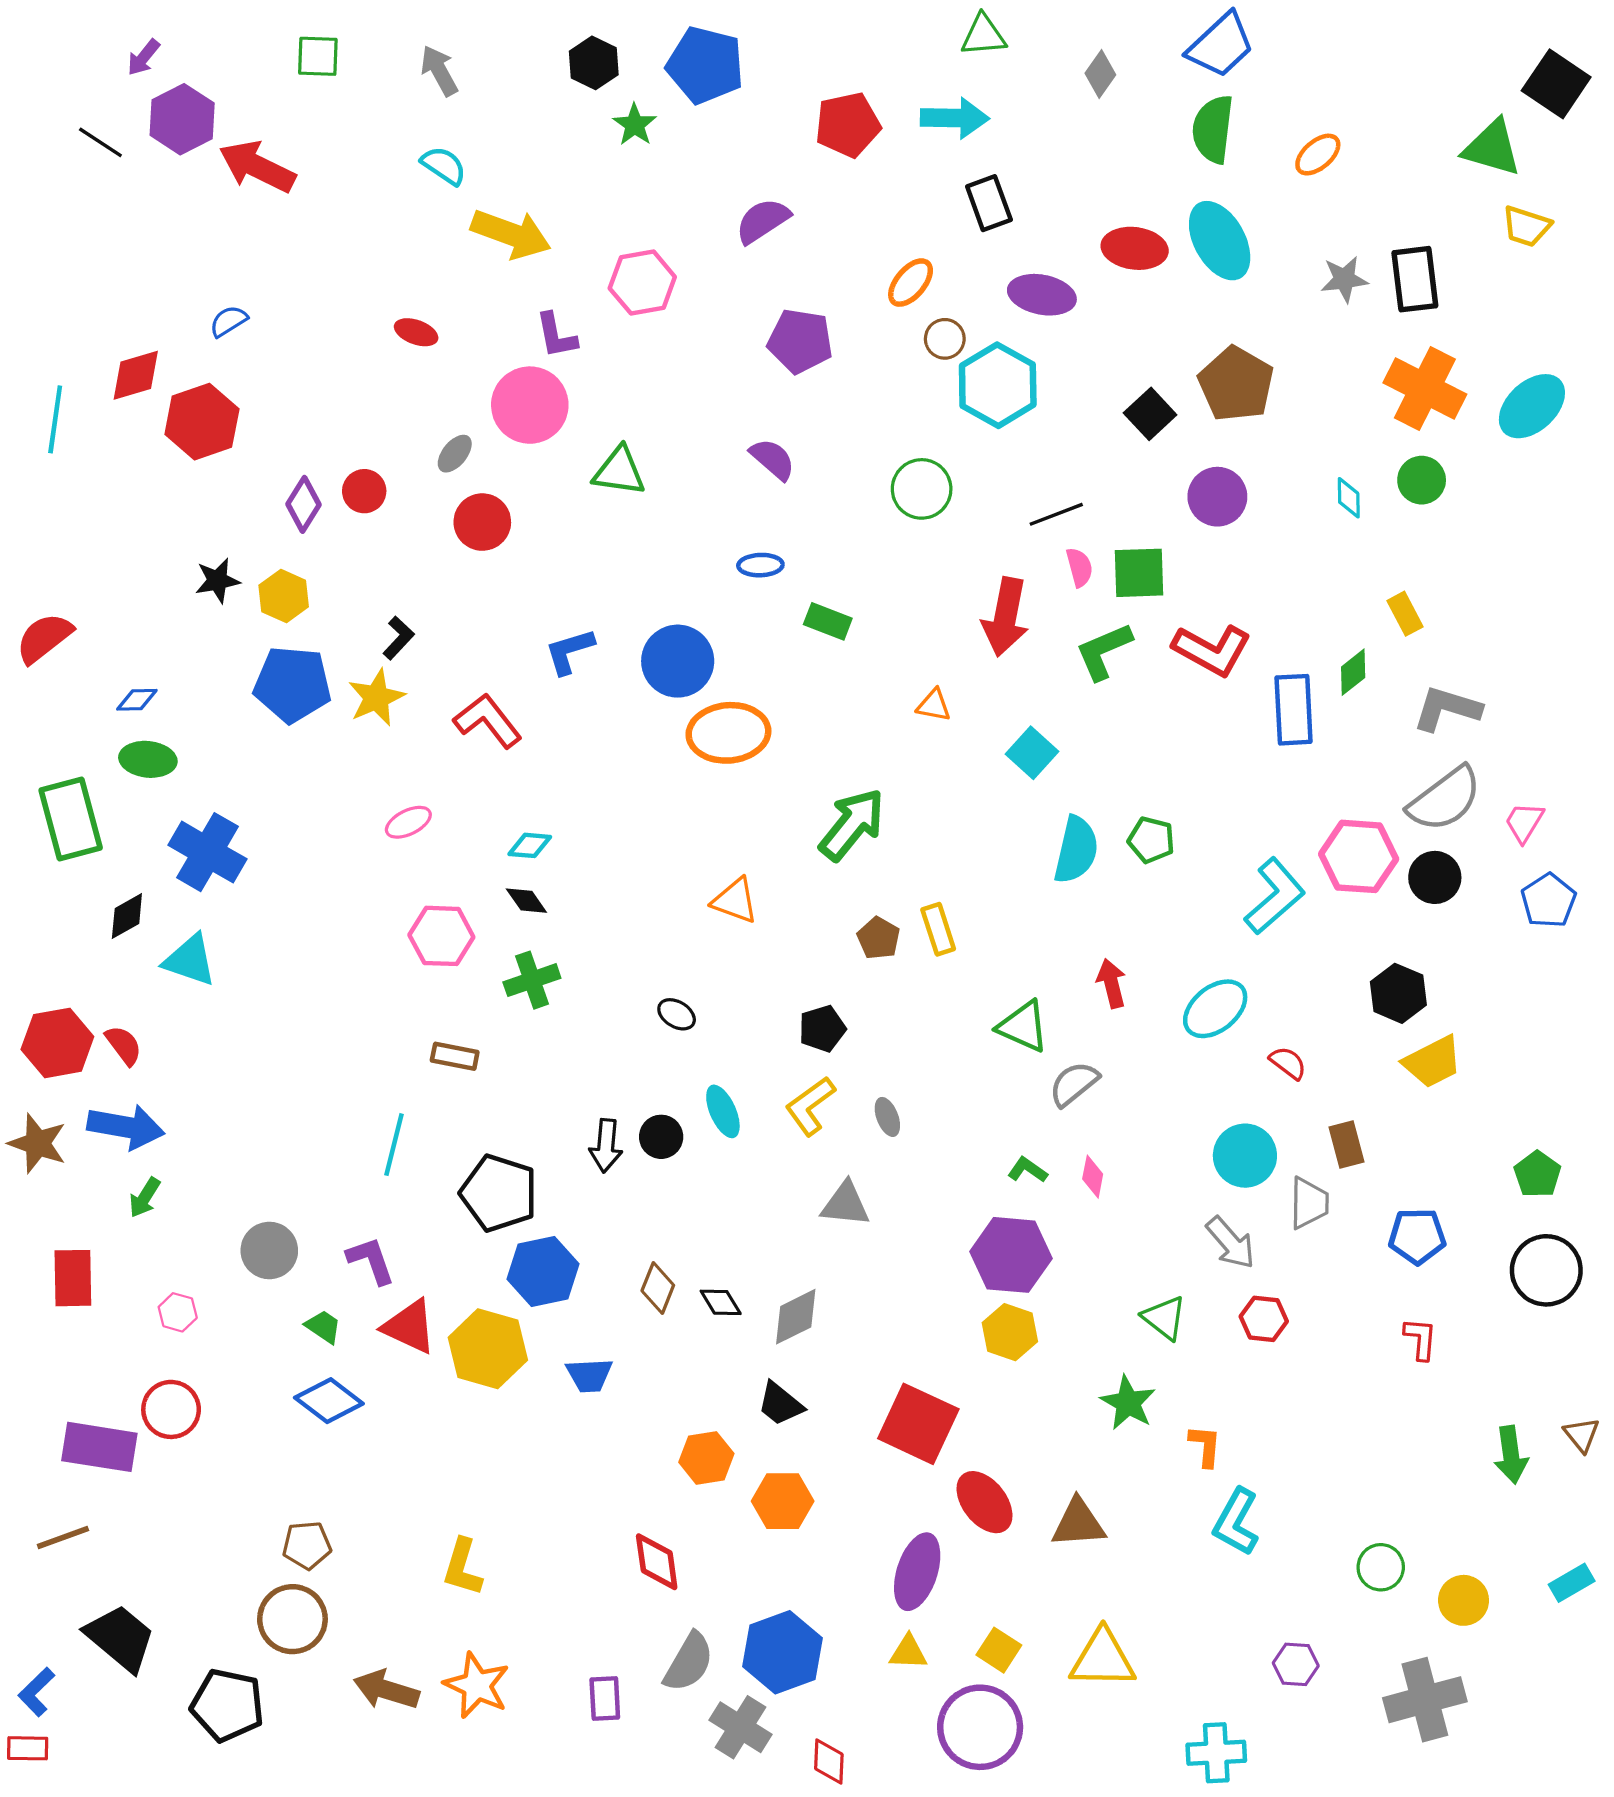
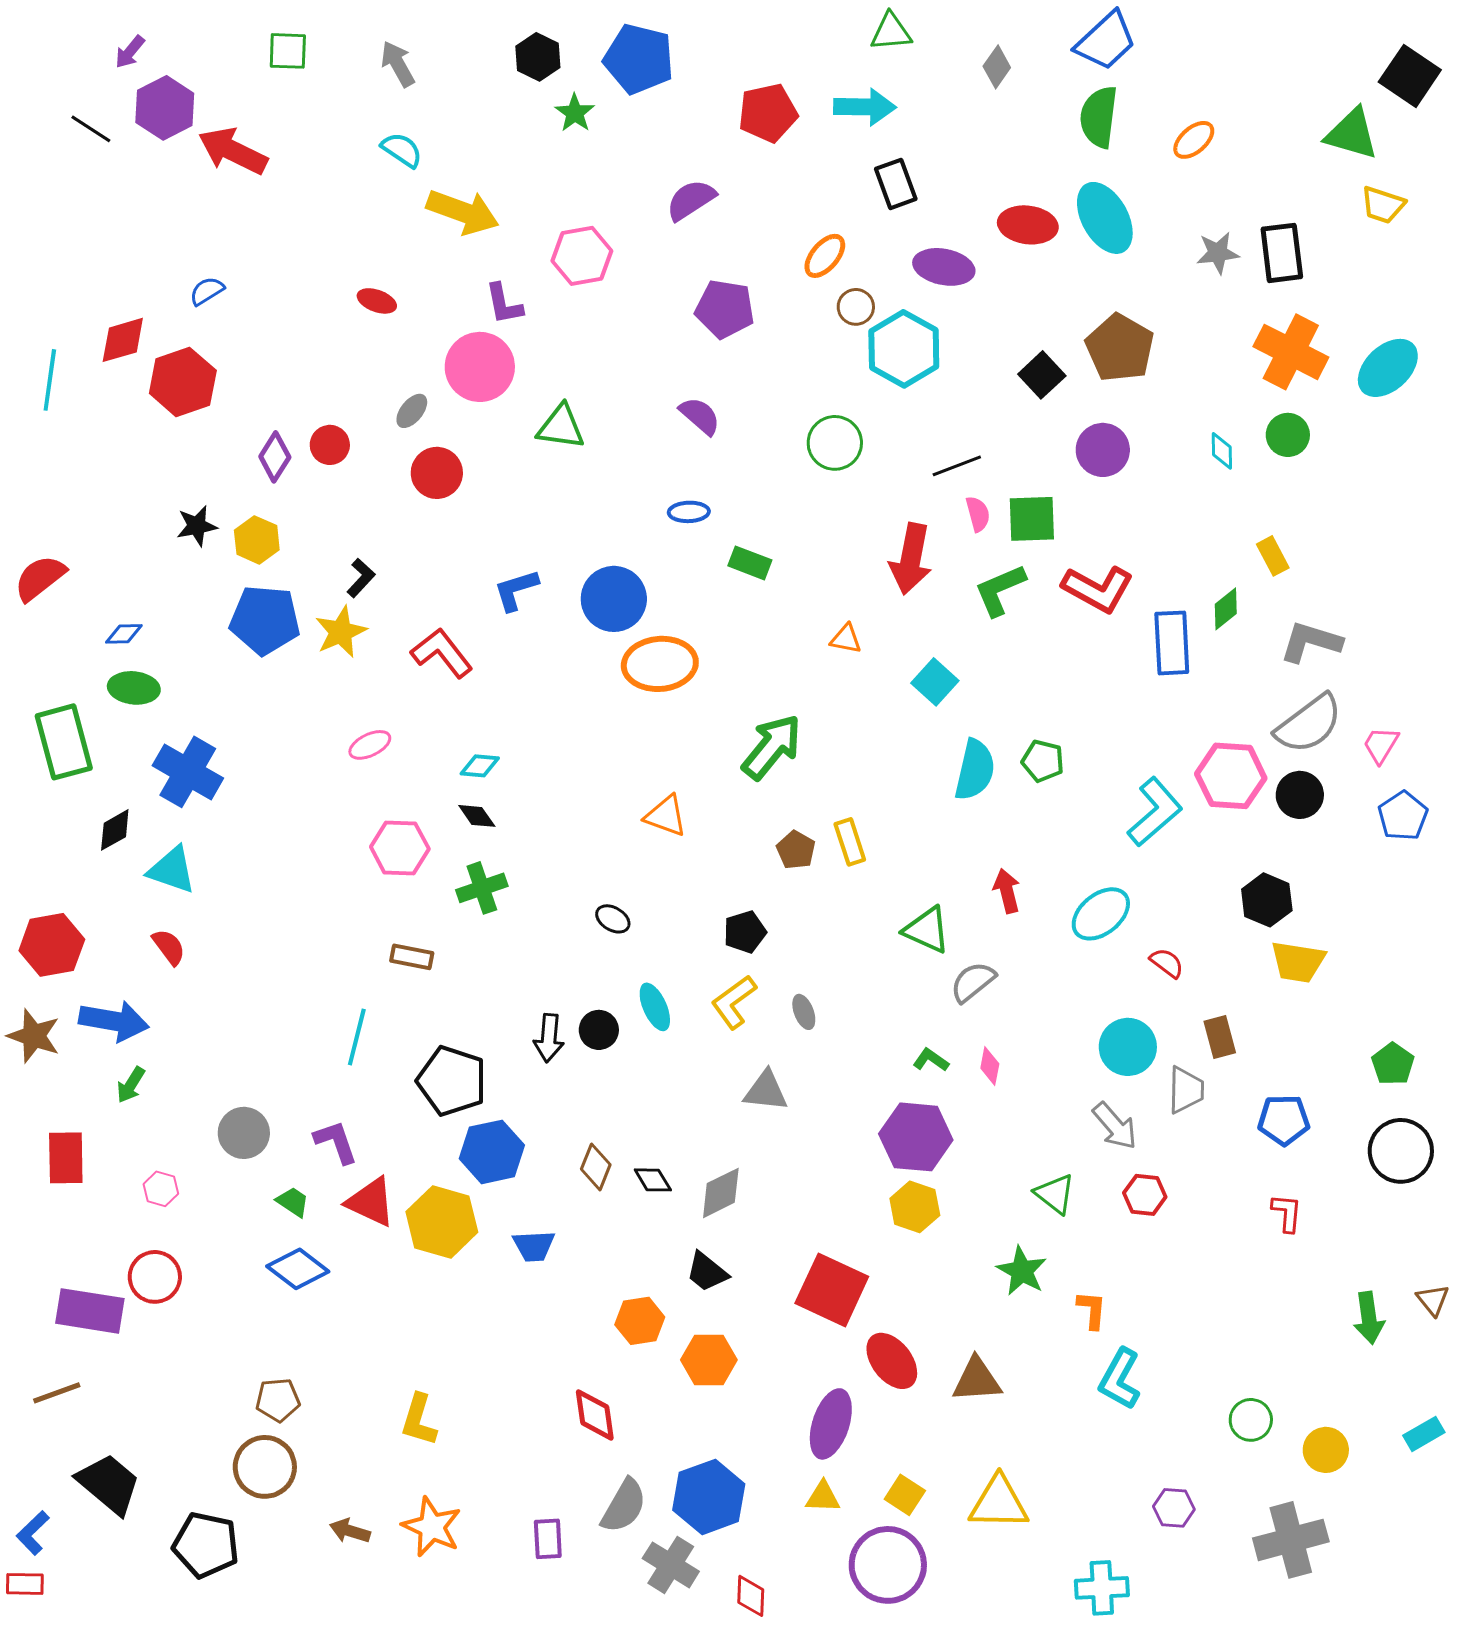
red semicircle: (124, 1045) -> (169, 947), moved
yellow trapezoid: (1433, 1062) -> (1298, 962), turned 36
brown arrow: (386, 1690) -> (350, 1531), size x0.7

